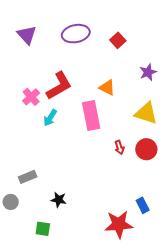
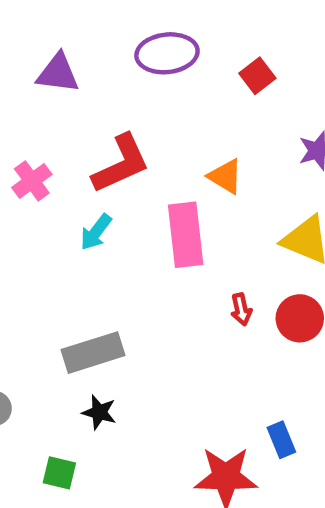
purple triangle: (27, 35) -> (58, 73), moved, turned -45
pink cross: (31, 97) -> (32, 181), moved
gray rectangle: (28, 177) -> (93, 353), moved, size x1.5

